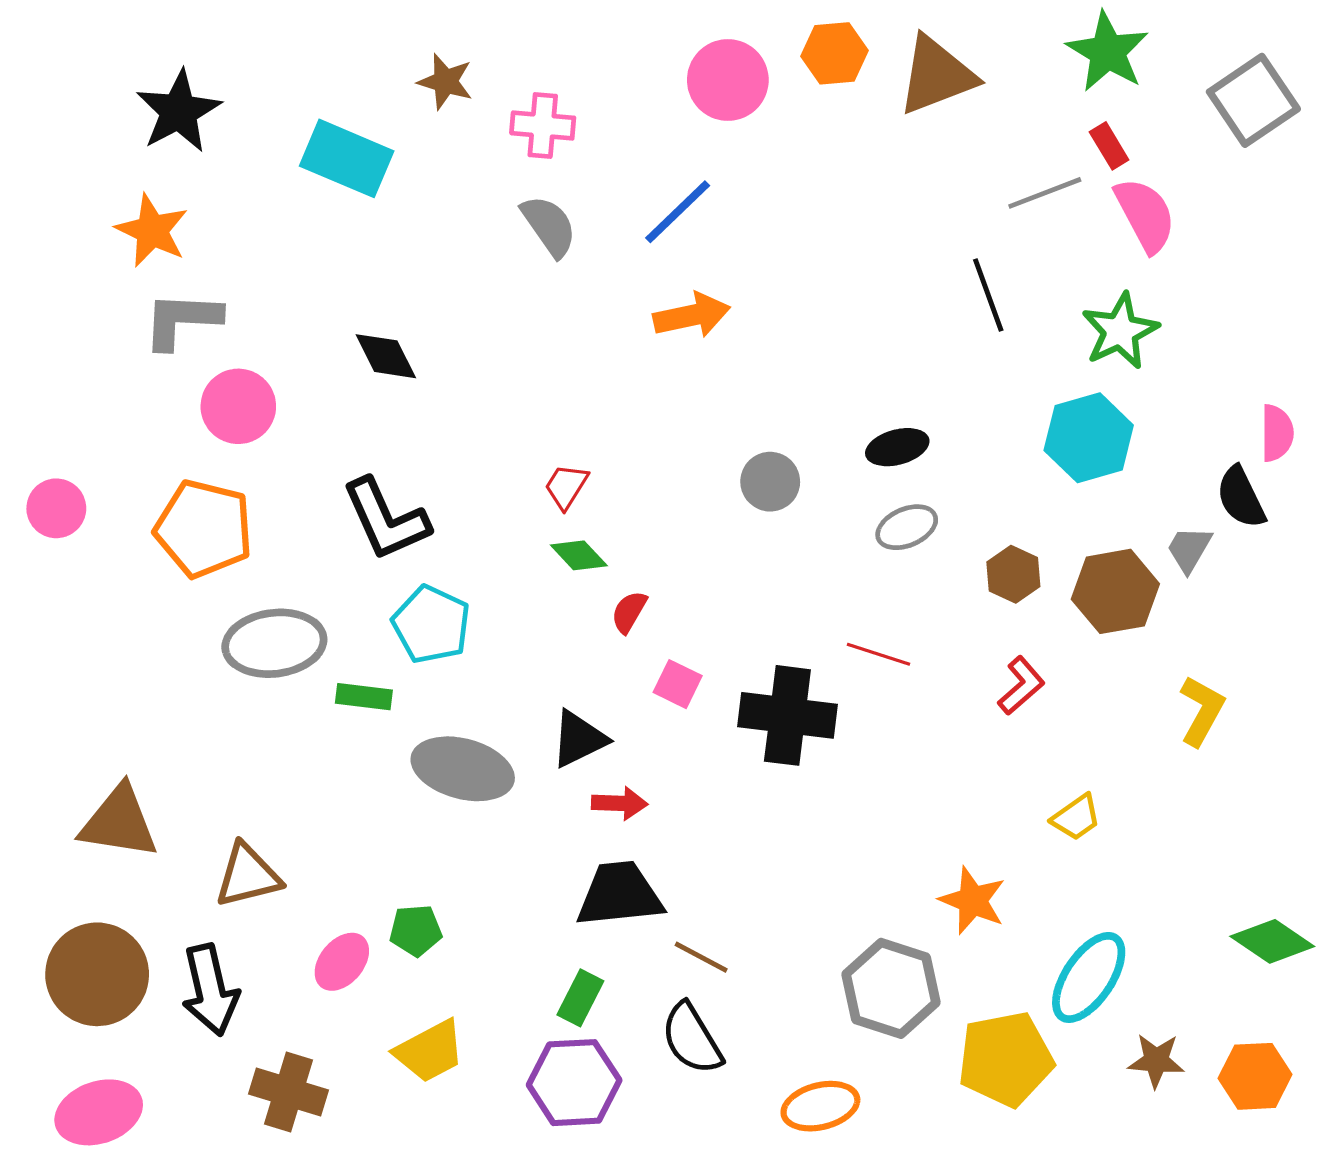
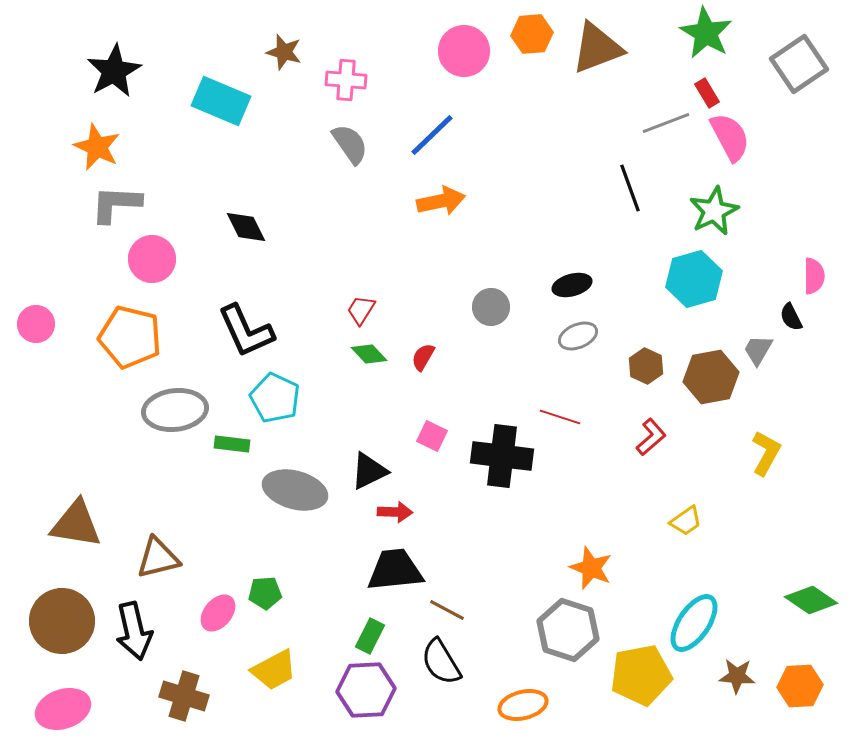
black semicircle: (1241, 497) -> (791, 317), size x0.7
red semicircle: (629, 612) -> (423, 357), moved
orange star: (973, 901) -> (591, 568), moved

